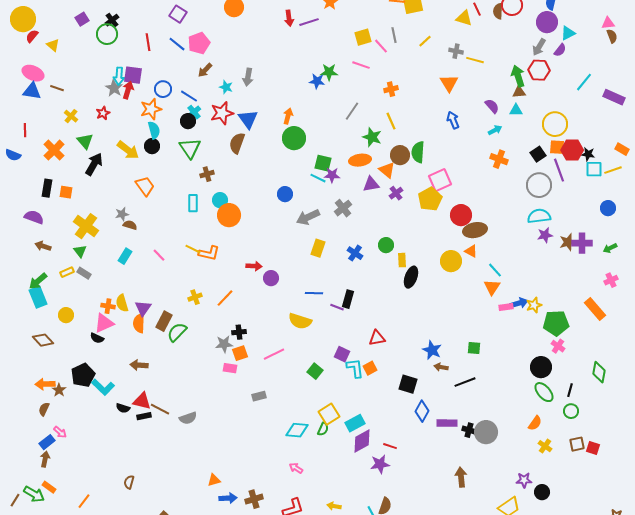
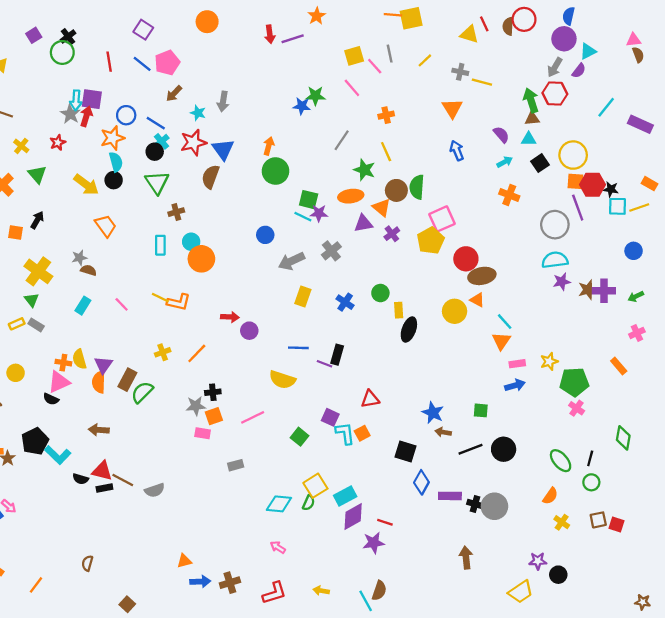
pink line: (361, 65) -> (352, 88), turned 30
black square: (538, 154) -> (540, 163), moved
black arrow: (94, 164) -> (37, 220), moved, size x0.7
blue arrow: (519, 303) -> (515, 385), moved
orange rectangle: (595, 309) -> (619, 366), size x0.7
black circle: (541, 367) -> (504, 449), moved

